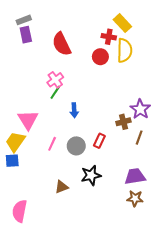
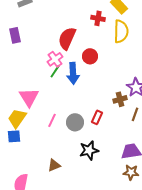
purple rectangle: (26, 35) -> (15, 35), moved
red cross: (109, 37) -> (98, 18), moved
red semicircle: (62, 44) -> (67, 38), moved, turned 50
red circle: (100, 57) -> (90, 56), moved
blue arrow: (74, 110) -> (73, 73), moved, size x1.5
brown triangle: (62, 187) -> (54, 165), moved

